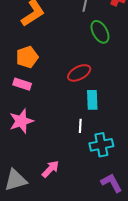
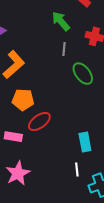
orange pentagon: (27, 57) -> (23, 100), moved, turned 30
red ellipse: (79, 73) -> (39, 122), moved

